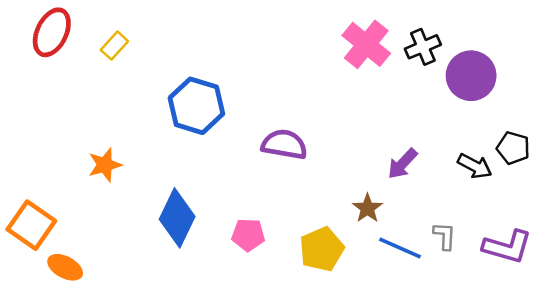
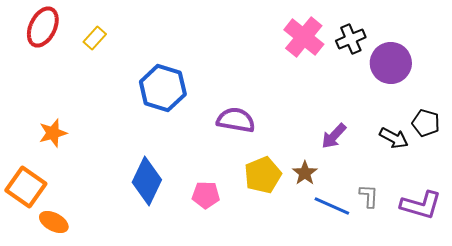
orange star: (105, 165) -> (53, 133), moved
yellow pentagon: (322, 249) -> (263, 175), moved

